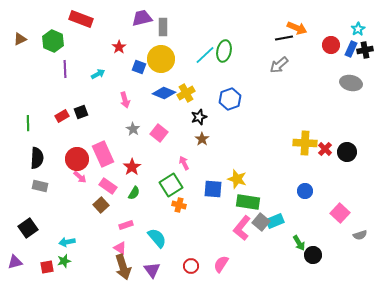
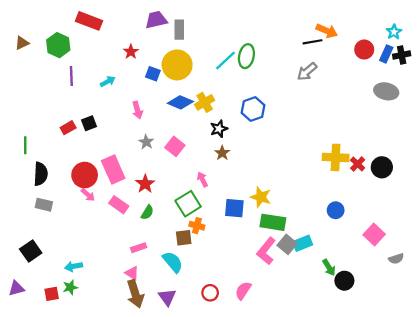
green line: (28, 123) -> (25, 145), moved
brown square: (101, 205) -> (184, 238), moved, turned 35

